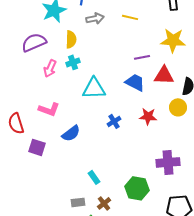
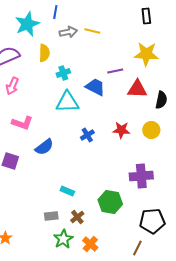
yellow line: (130, 17) -> (92, 31), moved
cyan cross: (73, 62) -> (63, 73), moved
pink arrow: (50, 68) -> (12, 86), moved
blue trapezoid: (135, 82) -> (95, 87), moved
yellow circle: (178, 107) -> (151, 130), moved
cyan rectangle: (94, 177) -> (67, 191), turned -32

